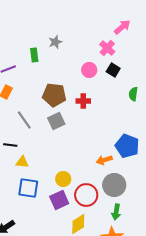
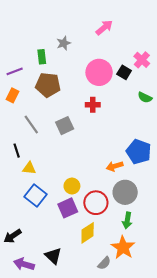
pink arrow: (122, 27) -> (104, 28), moved
pink cross: (107, 48) -> (142, 60), moved
pink circle: (89, 70) -> (99, 72), size x1.6
green semicircle: (133, 94) -> (145, 97), turned -72
brown pentagon: (54, 95) -> (48, 85), moved
black line: (10, 145) -> (17, 151), turned 64
blue square: (28, 188) -> (35, 195), turned 30

